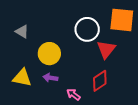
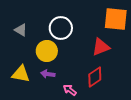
white circle: (87, 29) -> (61, 28), moved
red triangle: (106, 49) -> (101, 47), turned 30

